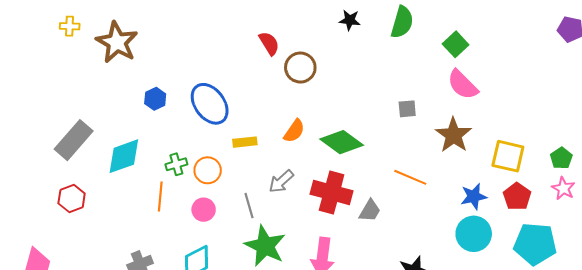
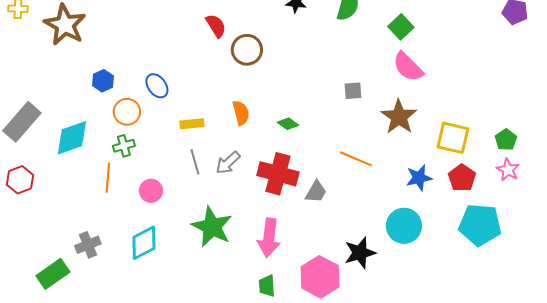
blue ellipse: (210, 104) -> (157, 86), size x0.6
orange semicircle: (294, 131) -> (241, 113), turned -50
green diamond: (342, 142) -> (288, 124), size x0.5
orange circle: (208, 170) -> (127, 112), moved
gray line: (249, 206) -> (195, 162), moved
cyan circle: (474, 234) -> (404, 226), moved

